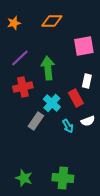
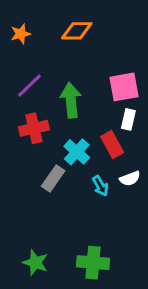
pink square: (84, 46) -> (124, 87), moved

